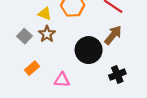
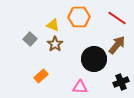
gray square: (25, 36) -> (30, 39), moved
pink triangle: (62, 80) -> (80, 87), moved

